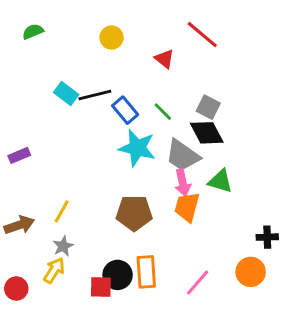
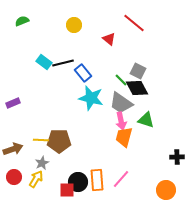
green line: (163, 112) -> (121, 80), moved
yellow line: (62, 211) -> (41, 140), turned 63
brown pentagon: (134, 213) -> (59, 141), moved
orange circle: (251, 272) -> (166, 190), moved
pink line: (198, 282) -> (121, 179), moved
red circle: (16, 289) -> (14, 177), moved

